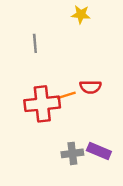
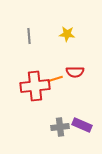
yellow star: (81, 14) -> (67, 34), moved

